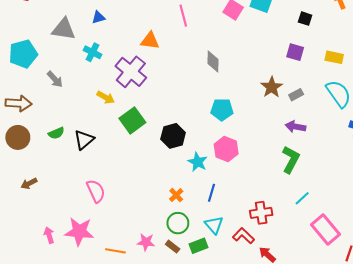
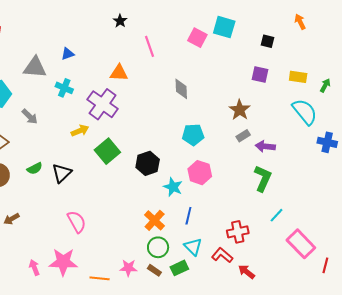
gray rectangle: (296, 95) -> (243, 136), moved
yellow arrow: (106, 97) -> (80, 131), turned -48
orange cross: (176, 195) -> (155, 220), size x1.5

